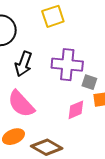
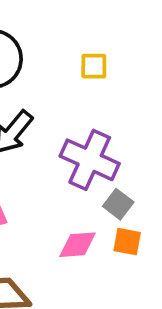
yellow square: (53, 16) -> (94, 66), size x0.7

